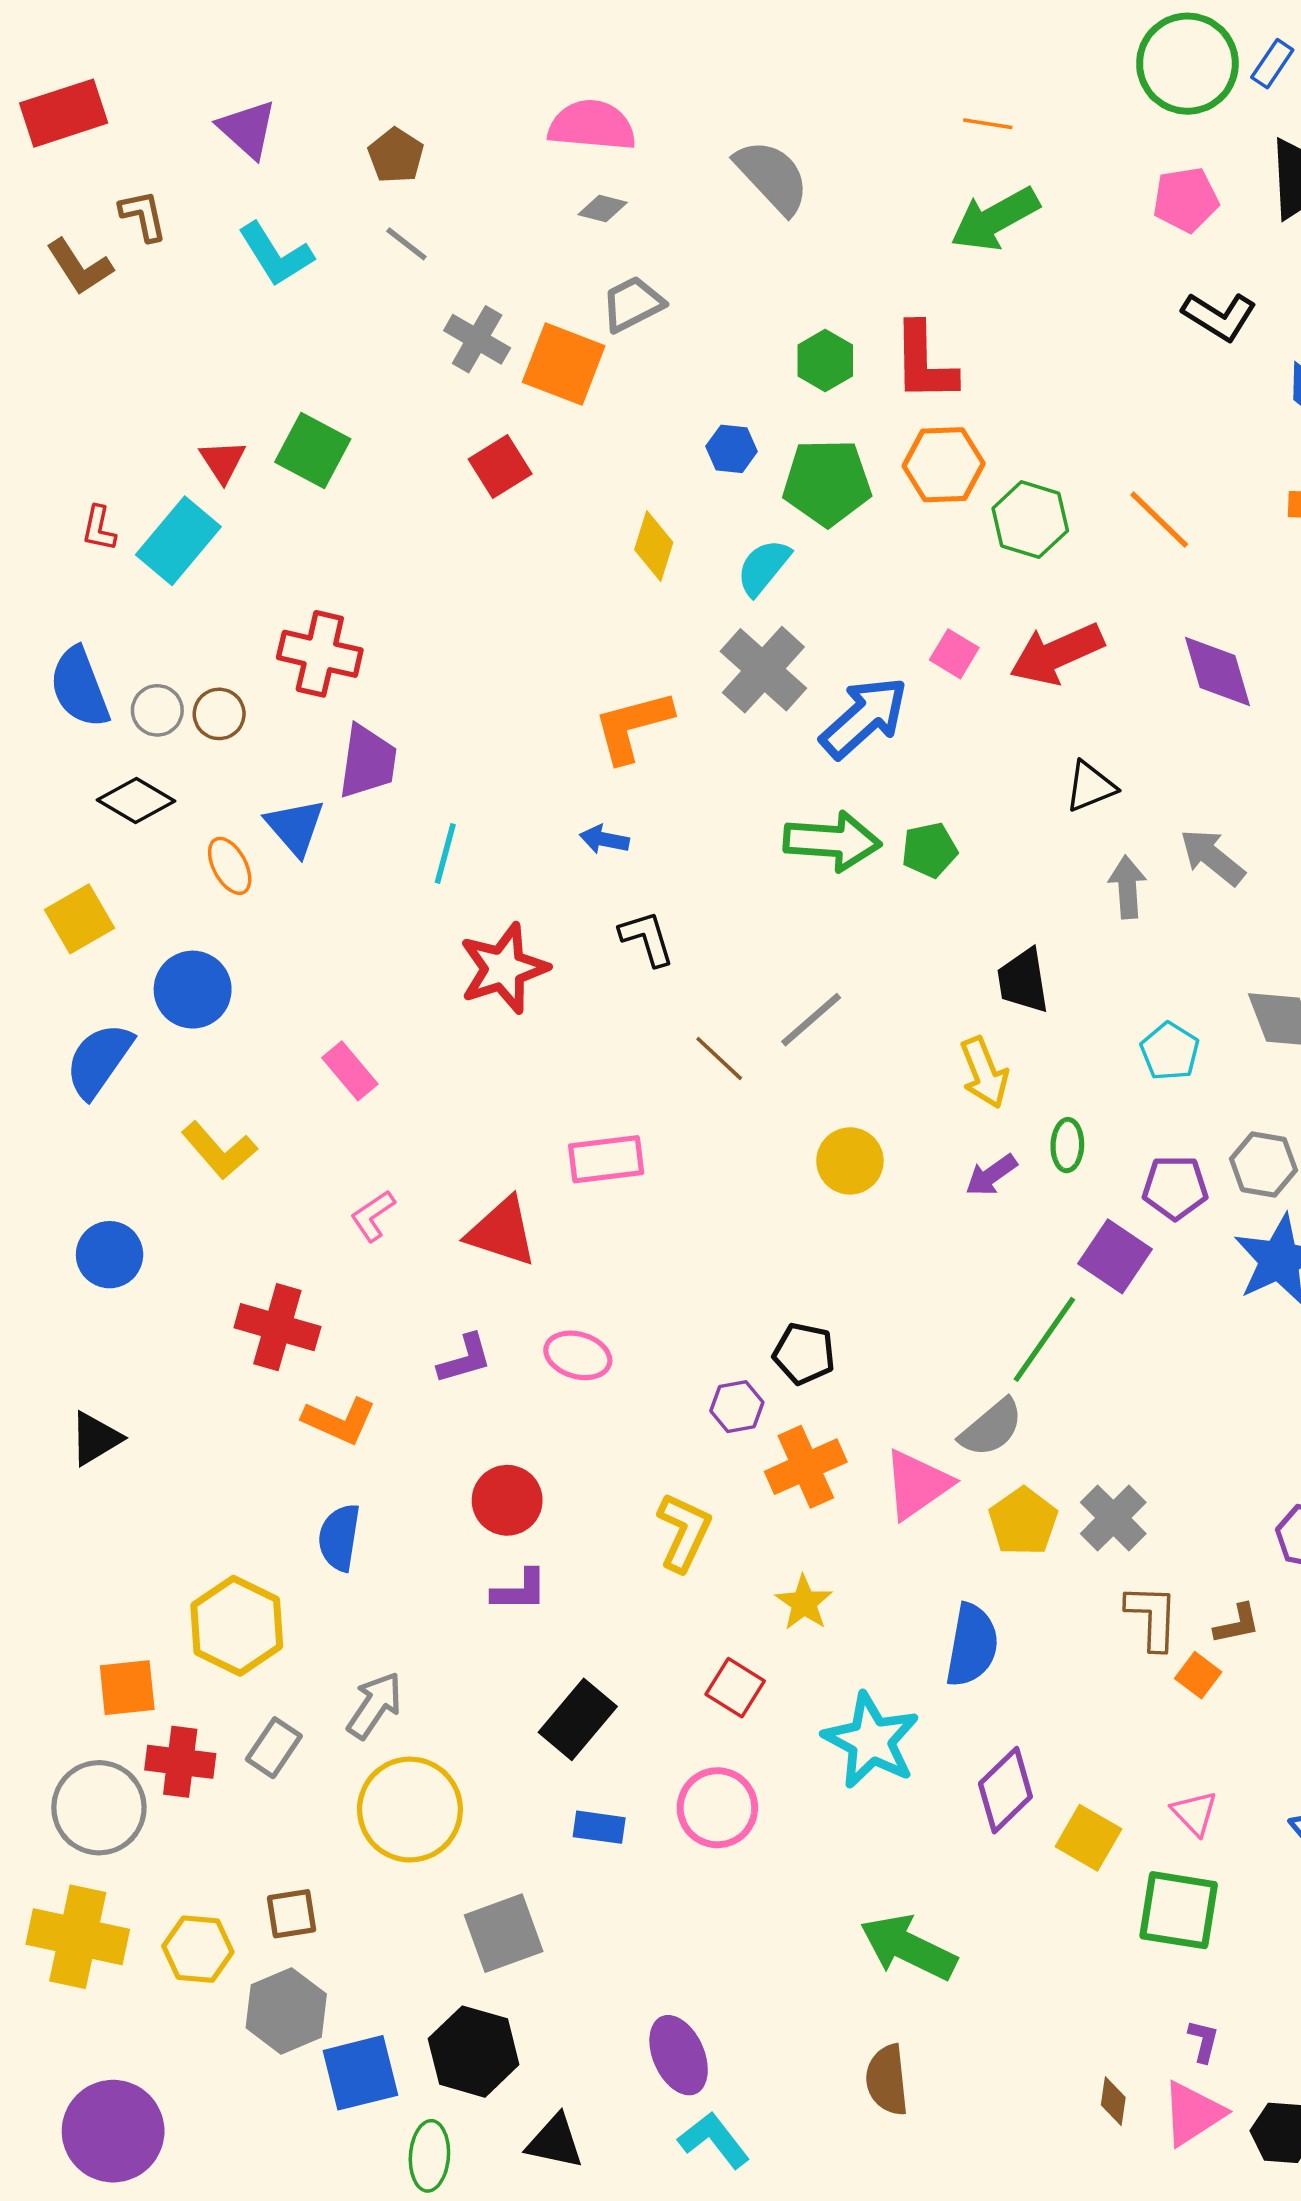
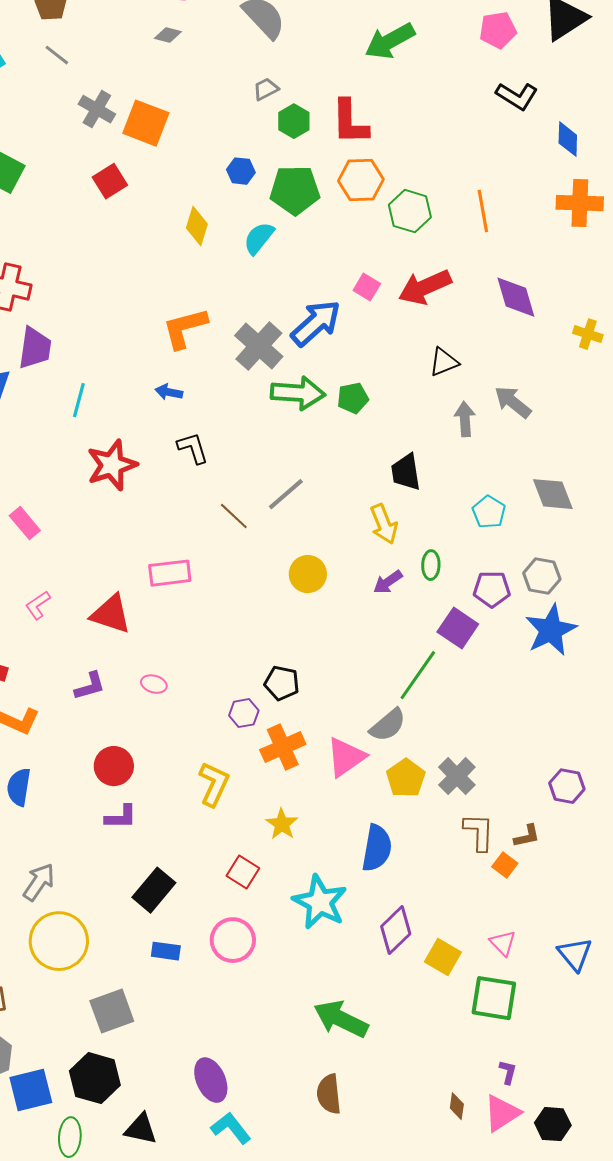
gray trapezoid: (633, 304) -> (266, 89), moved, size x0.7
orange line: (1159, 520) -> (483, 211), turned 36
gray cross: (763, 670) -> (259, 346), moved
pink ellipse: (578, 1355) -> (154, 684), size x0.7

